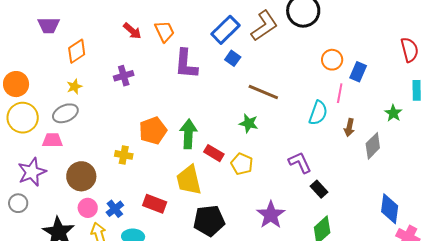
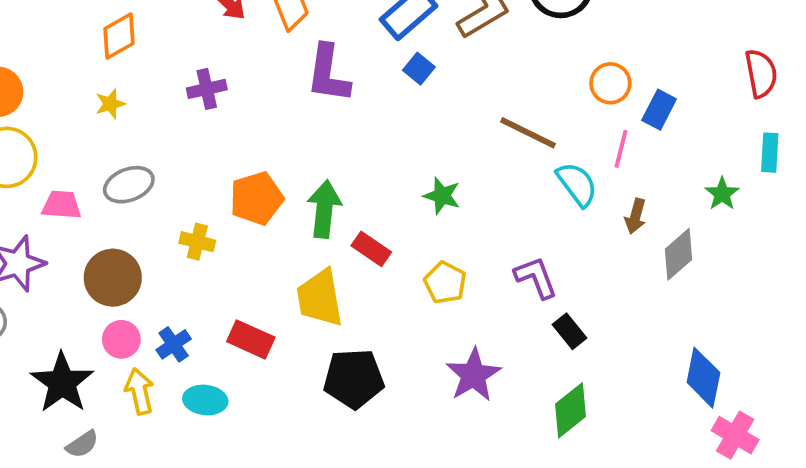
brown line: (263, 92) -> (528, 133), moved
gray ellipse: (65, 113) -> (129, 185), moved
cyan semicircle: (318, 113) -> (577, 184), turned -60
yellow pentagon: (242, 164) -> (445, 283), moved

